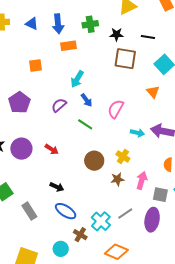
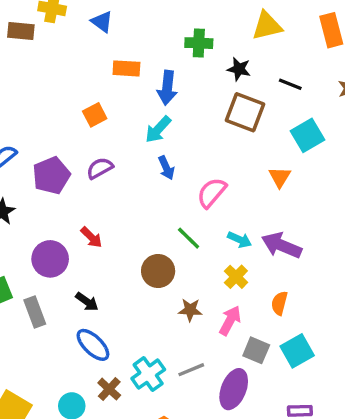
blue arrow: (58, 24) -> (167, 88), moved
orange rectangle: (68, 46) -> (126, 68), moved
orange square: (35, 66) -> (95, 115), moved, turned -32
purple pentagon: (19, 102) -> (51, 175), moved
purple semicircle: (59, 105) -> (100, 168), moved
green line: (85, 124) -> (189, 238), moved
purple circle: (21, 149) -> (50, 259), moved
yellow cross: (123, 156) -> (236, 277), moved
gray rectangle: (29, 211) -> (35, 312), moved

